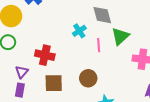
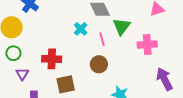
purple triangle: (22, 72) -> (22, 74), moved
brown circle: (88, 78) -> (99, 64), moved

